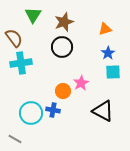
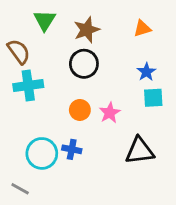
orange triangle: (105, 29) -> (142, 28), moved
orange circle: (63, 91) -> (80, 110), moved
black triangle: (103, 111) -> (140, 151), turned -35

